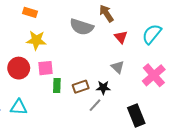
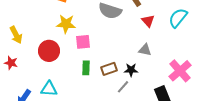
gray triangle: (118, 67) -> (145, 50), turned -32
pink square: (46, 68) -> (83, 42), moved
pink cross: (154, 75) -> (180, 71), moved

